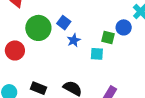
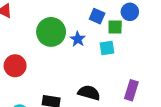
blue square: (64, 23) -> (97, 16), moved
green circle: (38, 28) -> (51, 32), moved

